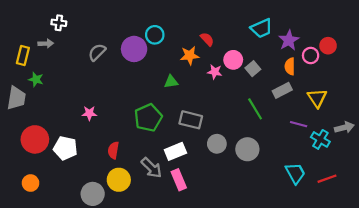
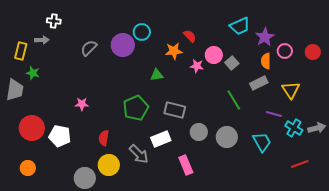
red circle: (328, 46) -> (313, 52), moved
gray arrow: (344, 127) -> (317, 128), moved
cyan trapezoid: (295, 173) -> (262, 142), moved
pink rectangle: (179, 180) -> (186, 165), moved

